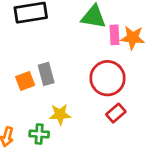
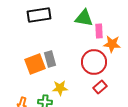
orange star: (133, 38) -> (112, 44), moved
orange square: (25, 81) -> (35, 64), size x1.5

